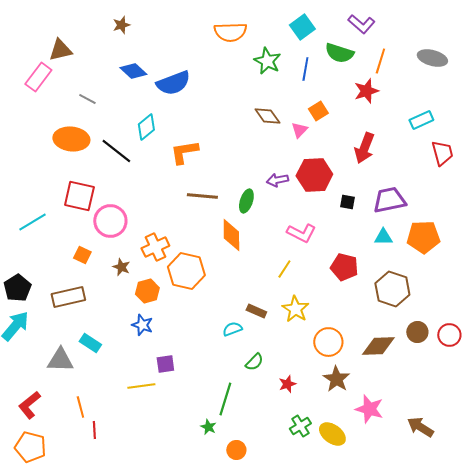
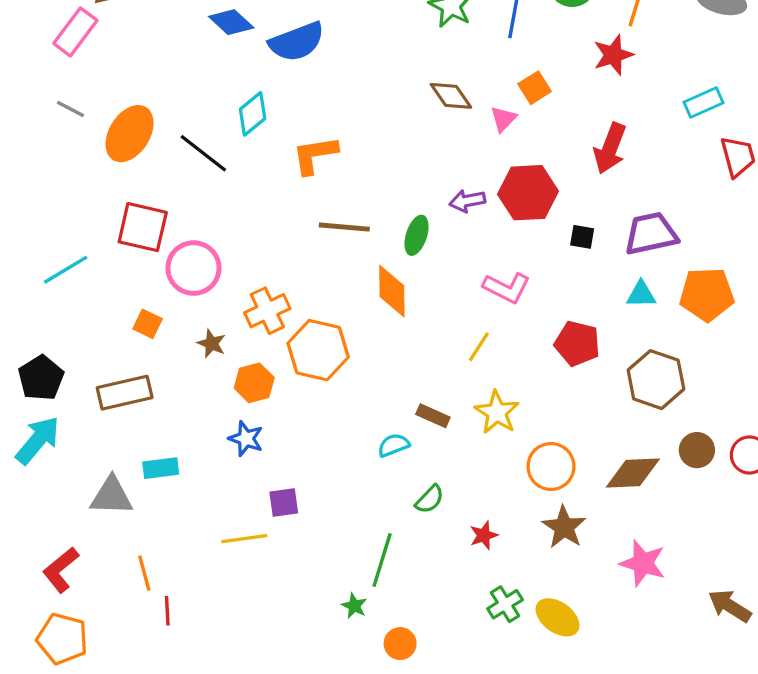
gray line: (87, 99) -> (71, 109), moved
orange ellipse: (71, 139) -> (130, 134), turned -64
cyan rectangle: (90, 343) -> (161, 468), turned -40
pink star: (369, 409) -> (643, 563), moved
brown arrow: (420, 427) -> (730, 606), moved

